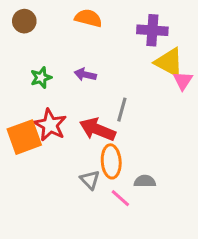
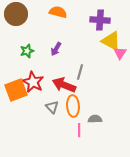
brown circle: (24, 21) -> (16, 14), size x1.5
purple arrow: (85, 75) -> (56, 49), turned -72
gray triangle: (90, 180) -> (52, 107), moved
pink line: (120, 198) -> (79, 130), turned 48

